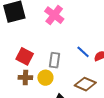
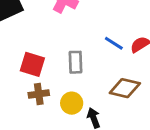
yellow circle: (45, 78) -> (72, 103), moved

